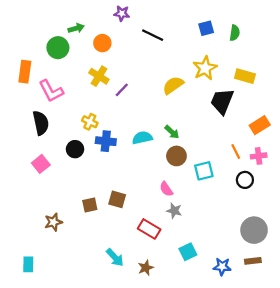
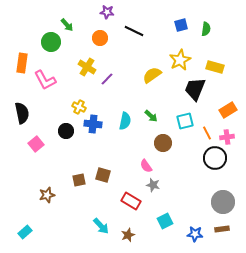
green arrow: (76, 28) -> (67, 25), turned 64
orange circle: (102, 43) -> (100, 38), moved
black semicircle: (41, 123) -> (22, 113), moved
cyan semicircle: (142, 138) -> (125, 121), turned 114
brown circle: (176, 156) -> (163, 143), moved
cyan square: (204, 171) -> (185, 121), moved
black circle: (245, 180) -> (215, 158), size x1.5
cyan rectangle: (28, 264) -> (25, 232), turned 48

